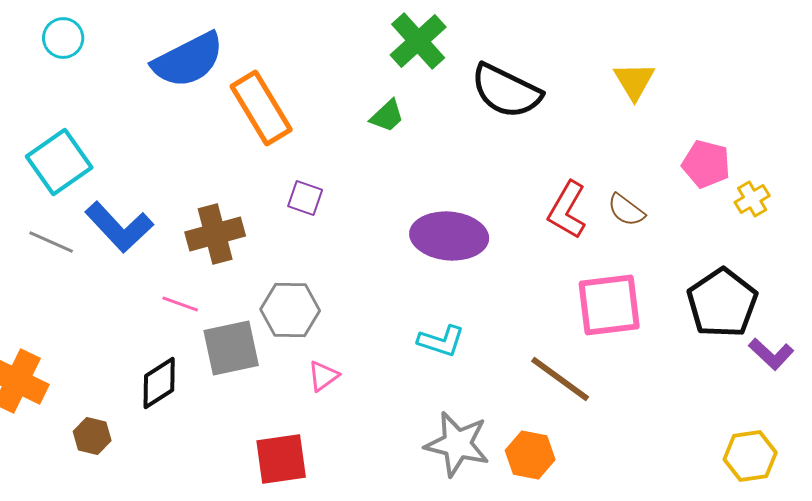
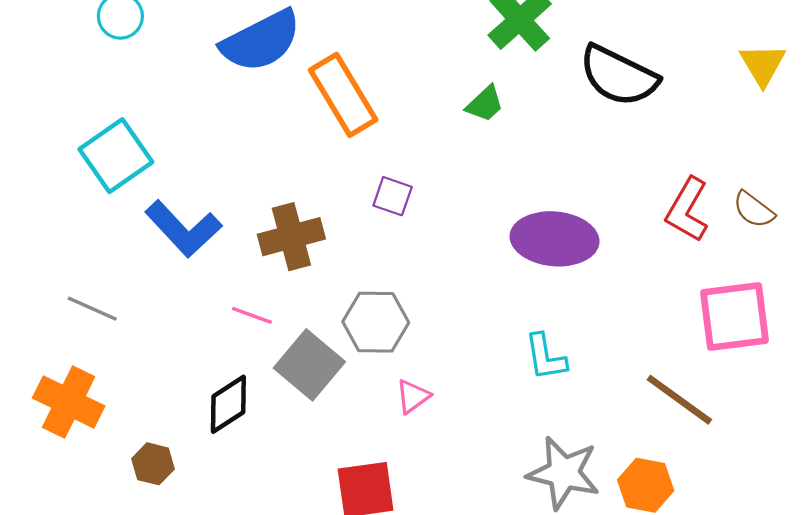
gray line: (51, 242) -> (92, 309), moved
cyan L-shape: (441, 341) -> (546, 357), turned 63
gray square: (231, 348) -> (309, 365), turned -38

